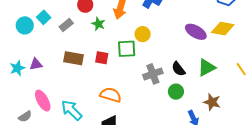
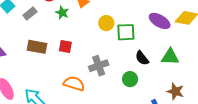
green square: (127, 49) -> (126, 32), moved
green triangle: (207, 68) -> (170, 57), turned 30
gray cross: (153, 74) -> (99, 66), moved
green circle: (176, 92) -> (130, 79), moved

